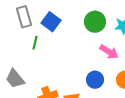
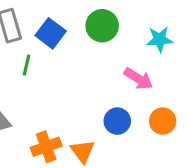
green circle: (95, 22) -> (102, 26), moved

